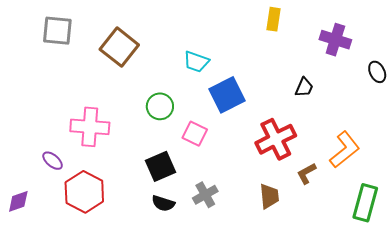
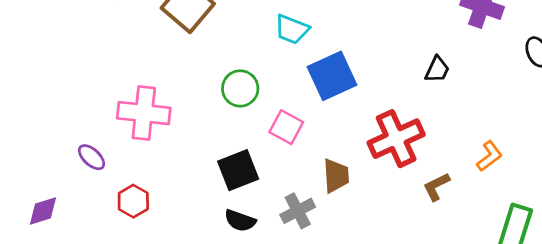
orange L-shape: (345, 150) -> (489, 156), size x0.6
red hexagon: (84, 192) -> (133, 201), size x0.6
brown trapezoid: (269, 196) -> (336, 176), moved

